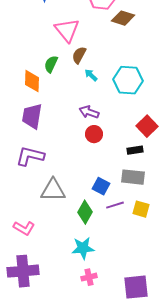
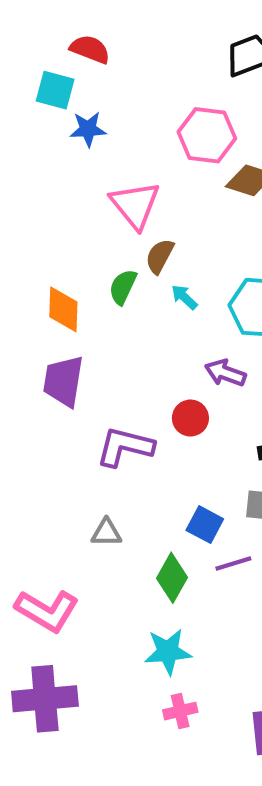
green semicircle: (51, 64) -> (123, 287), moved
purple arrow: (89, 112) -> (225, 373), moved
purple L-shape: (30, 156) -> (125, 447), moved
gray triangle: (53, 190) -> (106, 533), size x0.6
pink L-shape: (24, 228) -> (47, 611), size x1.4

